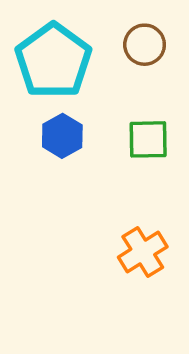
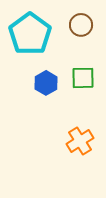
blue hexagon: (62, 136) -> (46, 83), moved

